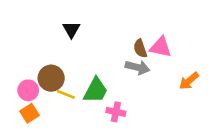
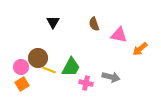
brown semicircle: (140, 48) -> (94, 24), moved
gray arrow: (138, 67) -> (111, 77), moved
orange arrow: (189, 81) -> (140, 49), moved

